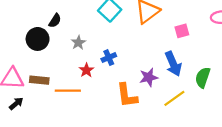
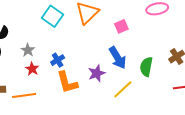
red star: (86, 70) -> (32, 69), moved
orange L-shape: (127, 95) -> (67, 82), moved

